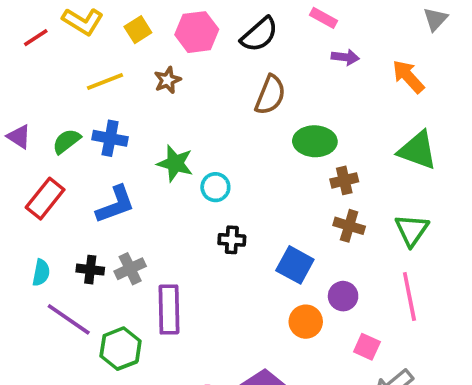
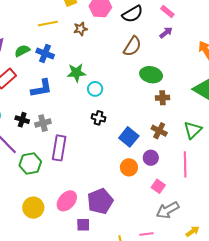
purple arrow: (345, 57) -> (166, 33), moved, turned -56
green star: (175, 163) -> (76, 73), turned -30
brown cross: (349, 226) -> (159, 131), moved

